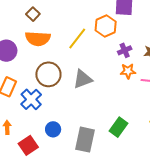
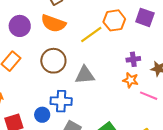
orange hexagon: (106, 26) -> (114, 20), moved
blue cross: (31, 99) -> (61, 101), moved, turned 30

